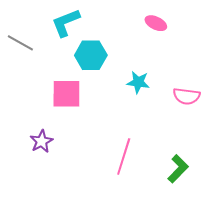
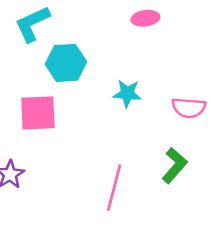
pink ellipse: (156, 23) -> (145, 18), turned -30
green L-shape: (178, 169) -> (175, 165), moved

